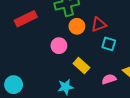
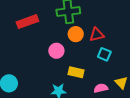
yellow rectangle: (81, 66) -> (76, 72), turned -35

